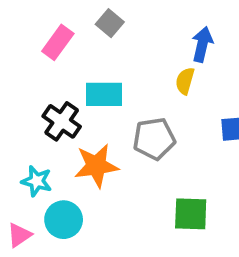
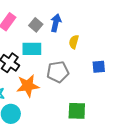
gray square: (110, 23) -> (36, 25), moved
blue arrow: (202, 44) -> (56, 23), moved

